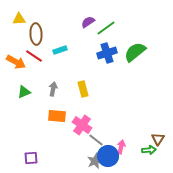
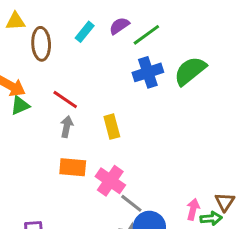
cyan rectangle: (60, 50) -> (85, 32), moved, turned -32
red line: (34, 56) -> (65, 100), moved
green triangle: (24, 92) -> (20, 106), moved
pink arrow: (121, 147) -> (193, 209), moved

